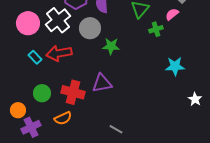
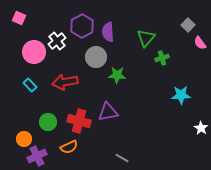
pink semicircle: (172, 14) -> (200, 43), moved, turned -88
white cross: (58, 20) -> (57, 41), moved, size x0.7
cyan rectangle: (35, 57) -> (30, 85), moved

